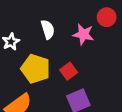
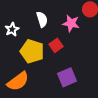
red square: (69, 71) -> (56, 45), moved

